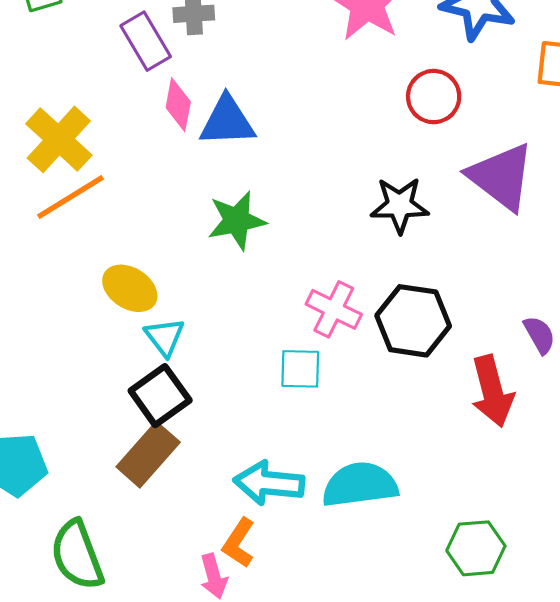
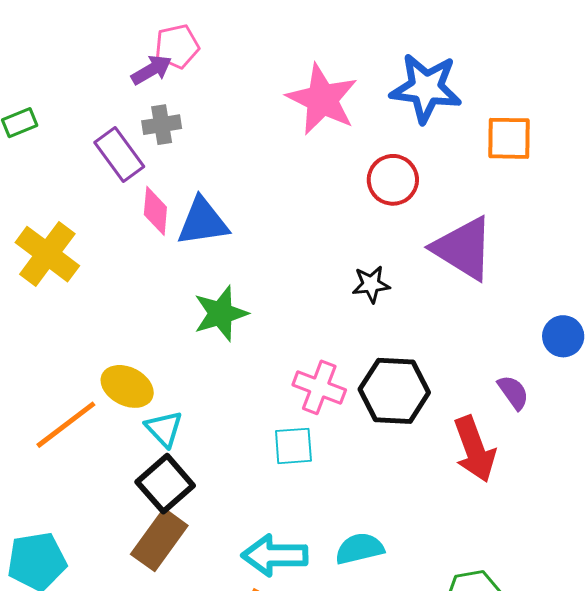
orange line: (70, 197) -> (66, 425), moved
black star: (400, 205) -> (371, 284), size x0.7
cyan semicircle: (360, 485) -> (360, 549), size x0.7

